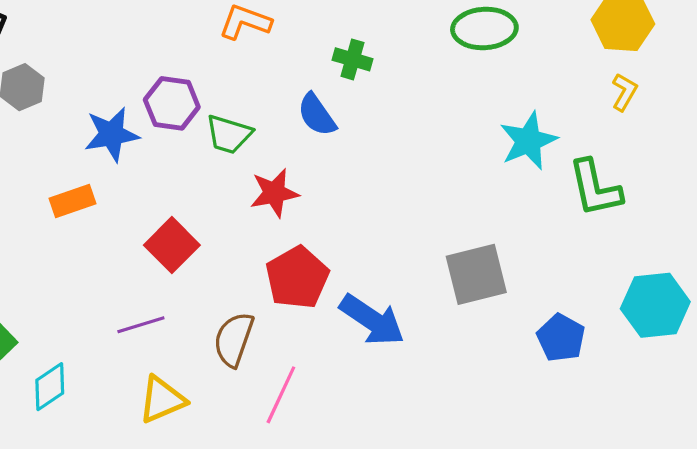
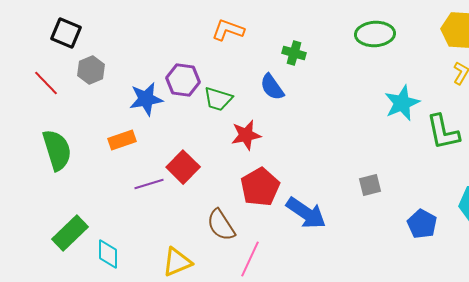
gray square: (476, 274) -> (370, 185), size x0.6
purple line: (141, 325) -> (149, 184), moved
brown semicircle: (234, 339) -> (221, 225), turned -52
cyan diamond: (50, 387) -> (108, 254), turned -56

